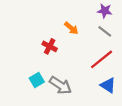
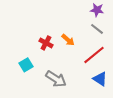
orange arrow: (71, 28) -> (68, 40), moved
cyan square: (37, 80) -> (26, 65), moved

